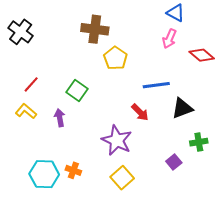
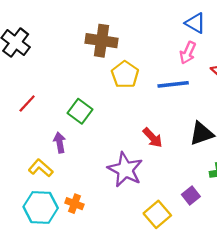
blue line: (156, 85) -> (173, 84), moved
yellow L-shape: (26, 111) -> (41, 168), moved
yellow square: (122, 178) -> (157, 214), moved

